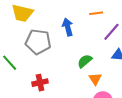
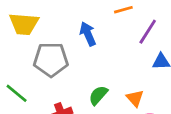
green semicircle: (85, 61) -> (98, 95), moved

